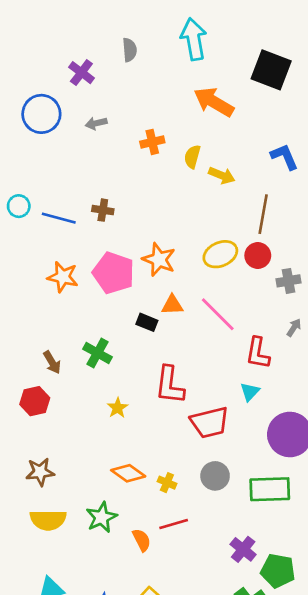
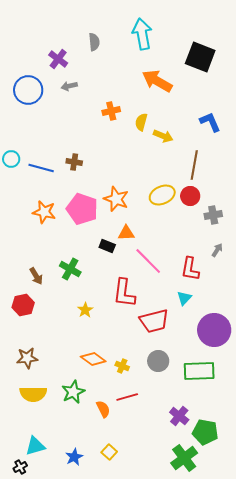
gray arrow: (96, 123) -> (69, 86), moved
pink line: (218, 314) -> (148, 261), moved

